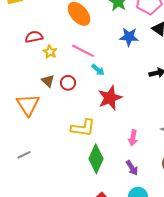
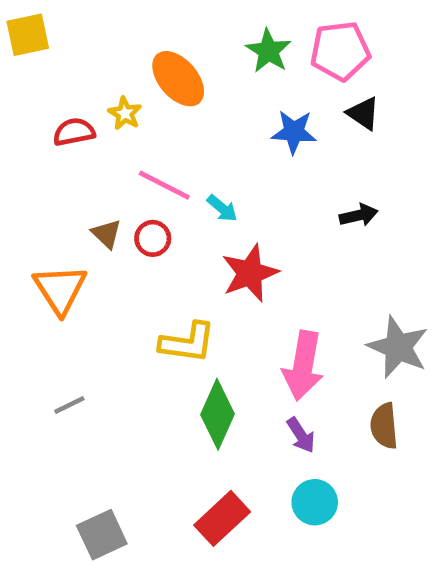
pink line: (83, 51) -> (164, 185), moved
yellow star: (50, 52) -> (125, 113), moved
pink arrow: (133, 138) -> (303, 366), size x1.8
gray line: (24, 155) -> (69, 405), moved

